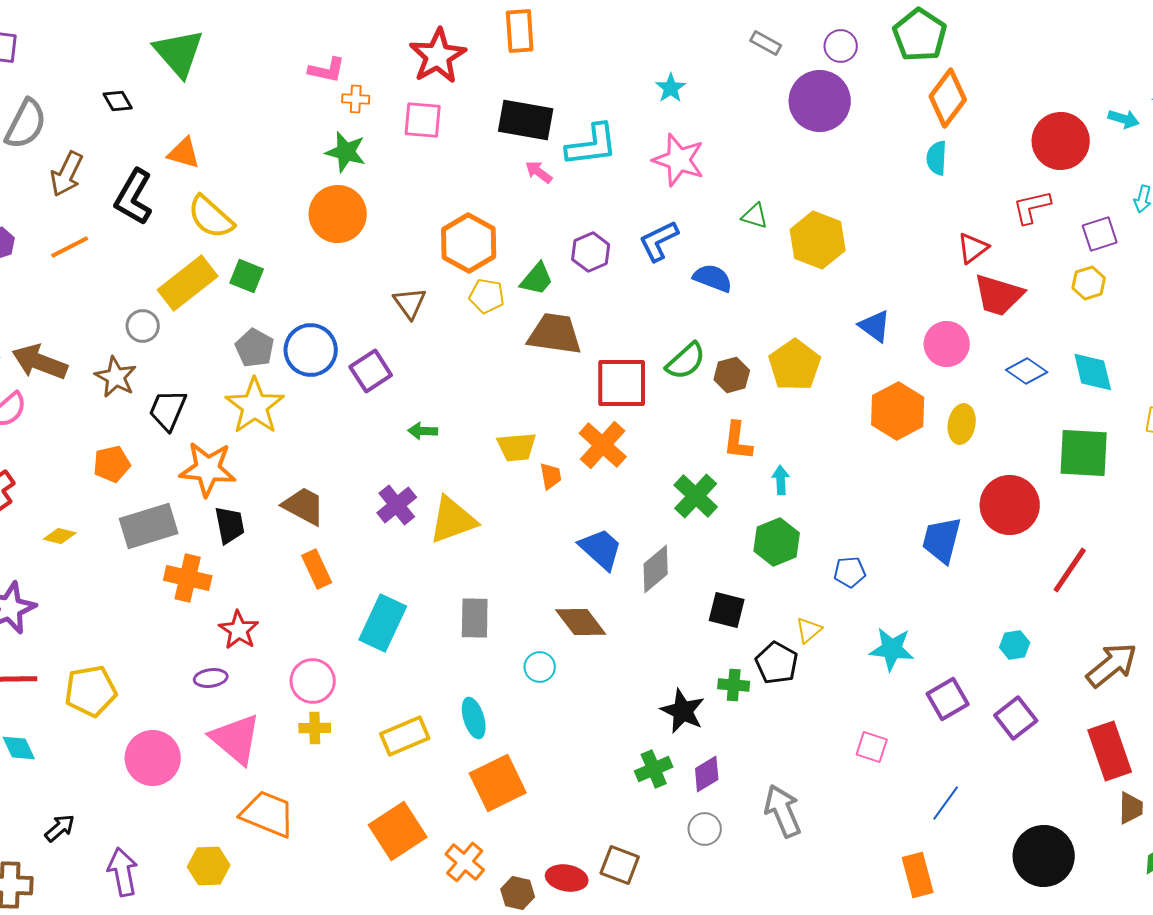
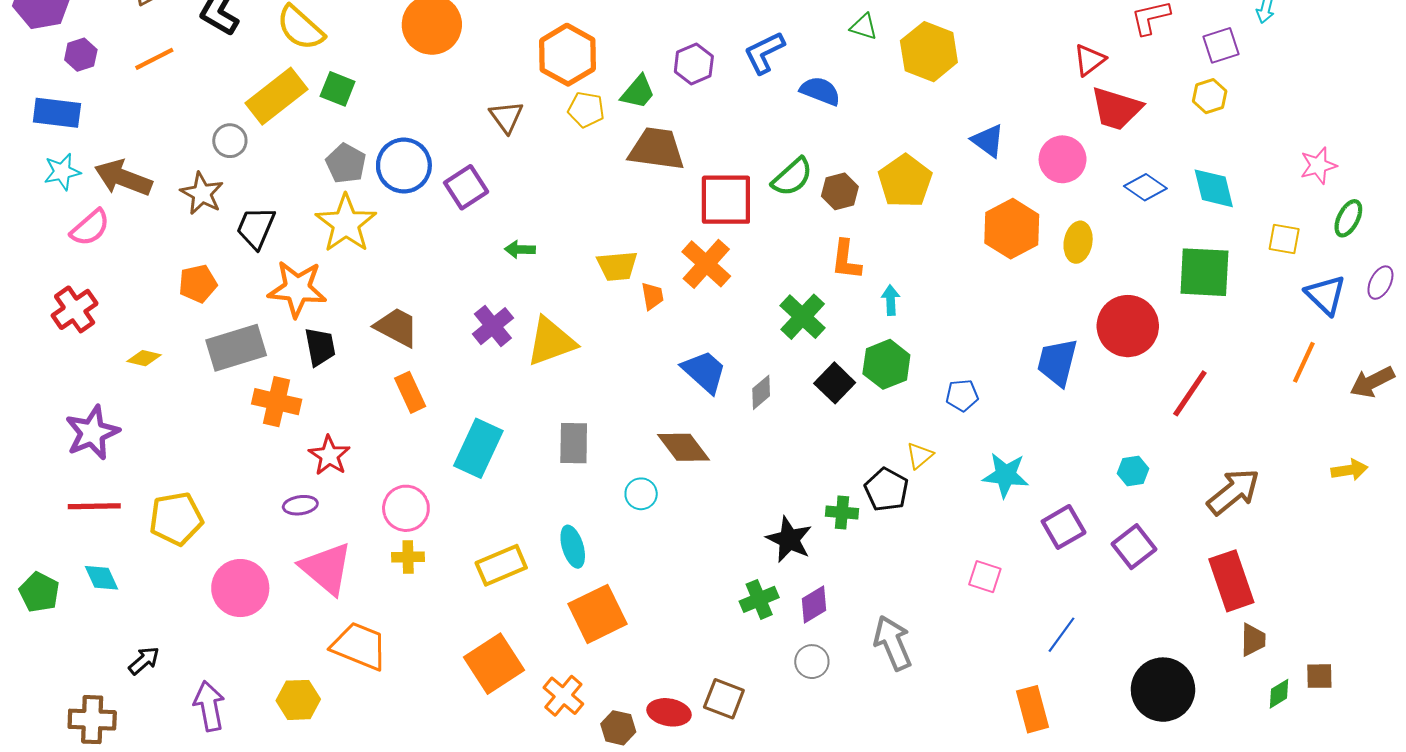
gray diamond: (656, 569) -> (761, 392), size x0.7
black square: (727, 610) -> (835, 383), moved, turned 30

